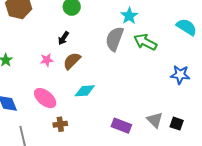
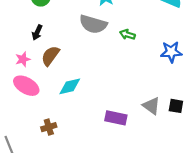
gray semicircle: (115, 39) -> (93, 24), turned -85
green arrow: (145, 42) -> (127, 35), moved, size x0.6
pink ellipse: (45, 98) -> (26, 86), moved

